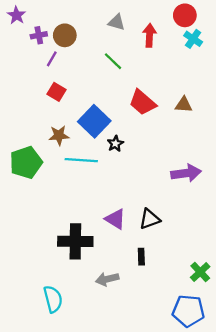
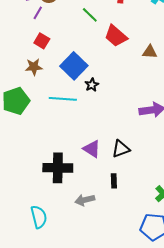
red trapezoid: (142, 102) -> (116, 36), moved
brown star: (59, 135) -> (34, 67), moved

